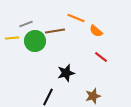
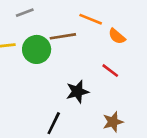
gray line: (26, 24) -> (25, 13), moved
red line: (101, 57) -> (110, 71), moved

